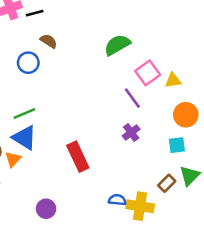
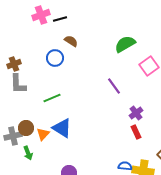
purple line: (132, 98) -> (114, 86), moved
blue triangle: (24, 138) -> (62, 128), moved
red rectangle: (78, 157) -> (136, 132), moved, size x0.6

